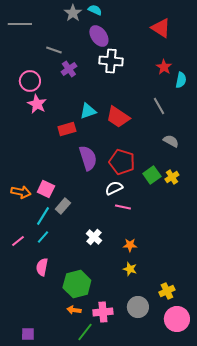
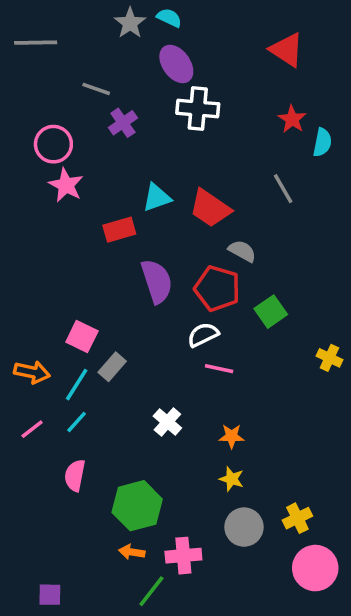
gray semicircle: (171, 141) -> (242, 251), moved
yellow cross: (172, 177) -> (329, 358), moved, turned -32
orange arrow: (21, 192) -> (32, 372), moved
gray circle: (138, 307) -> (244, 527), moved

